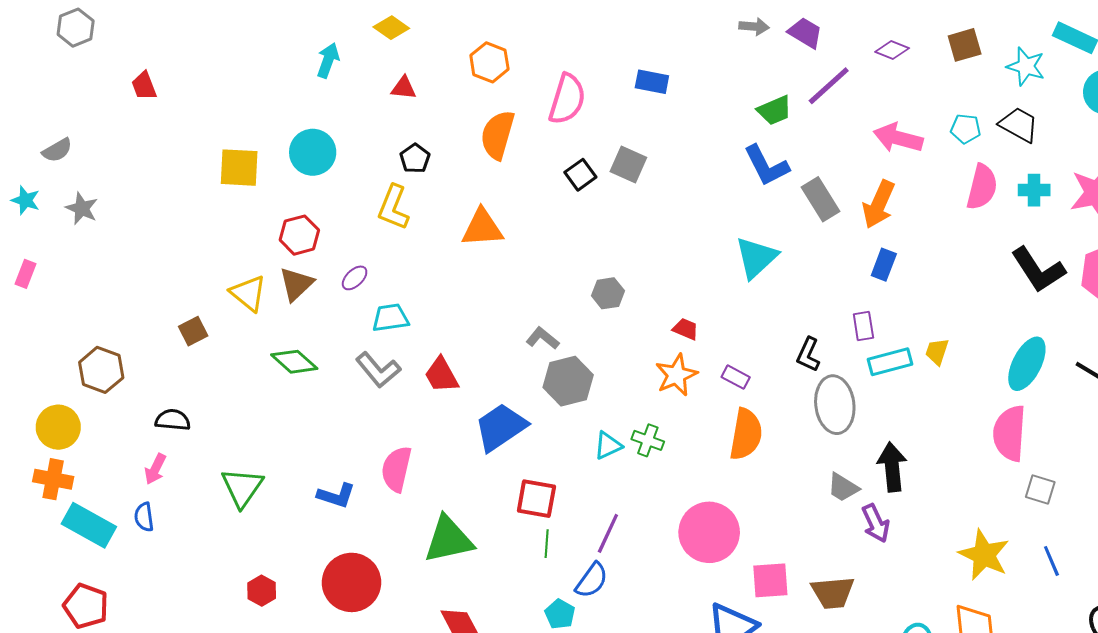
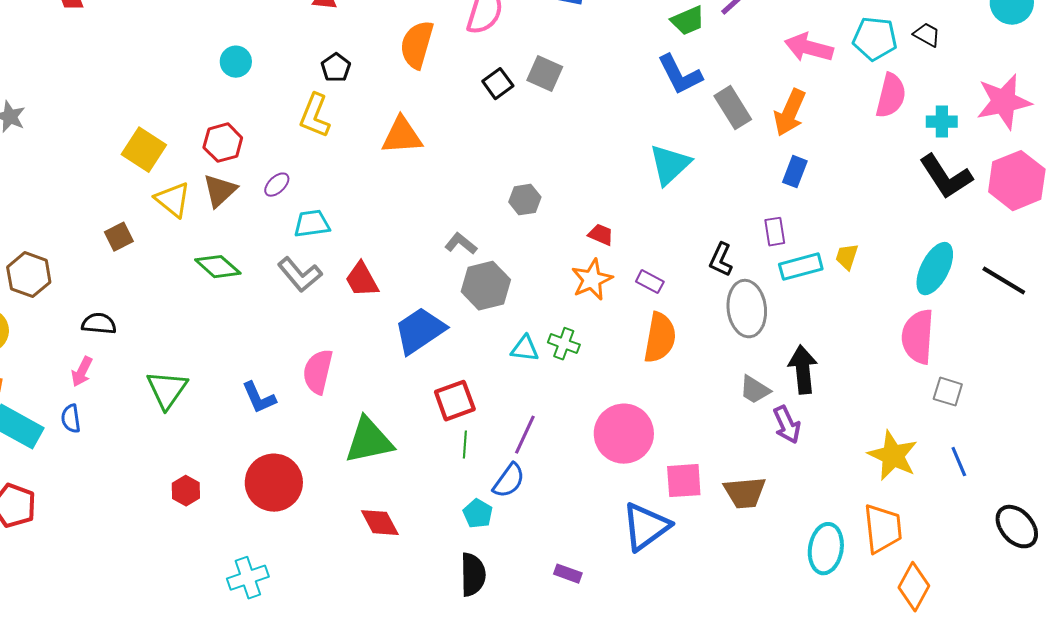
black trapezoid: (1019, 125) -> (927, 35), size x0.7
cyan pentagon: (966, 129) -> (875, 39), size x1.5
cyan circle: (313, 152) -> (236, 62), size x0.7
yellow square: (239, 168) -> (144, 150), moved, turned 30
cyan cross: (1034, 190) -> (942, 122), moved
cyan triangle: (608, 446) -> (525, 349), turned 32
blue L-shape: (336, 496) -> (259, 398), turned 48
red square: (536, 499) -> (455, 401), turned -30

